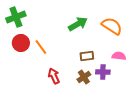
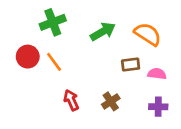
green cross: (16, 17) -> (53, 22), moved
brown rectangle: (87, 56) -> (131, 64), moved
purple cross: (103, 72) -> (158, 107), moved

